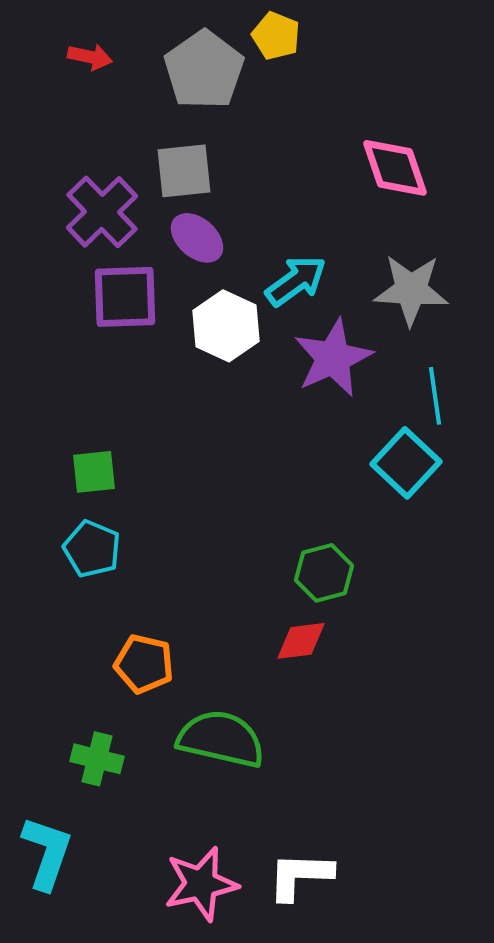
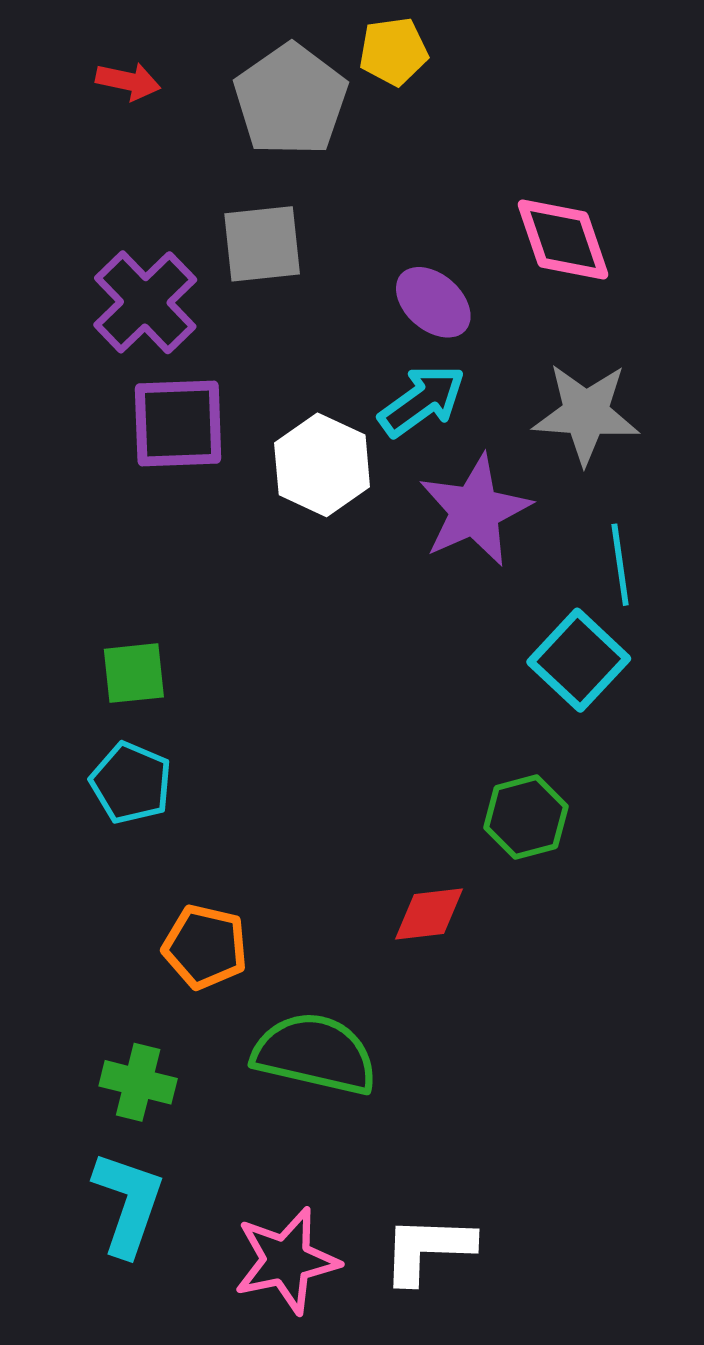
yellow pentagon: (276, 36) -> (393, 51), turned -30
purple ellipse: (197, 238) -> (433, 302), moved
green hexagon: (324, 573) -> (526, 817), moved
cyan L-shape: (47, 853) -> (128, 1203), moved

